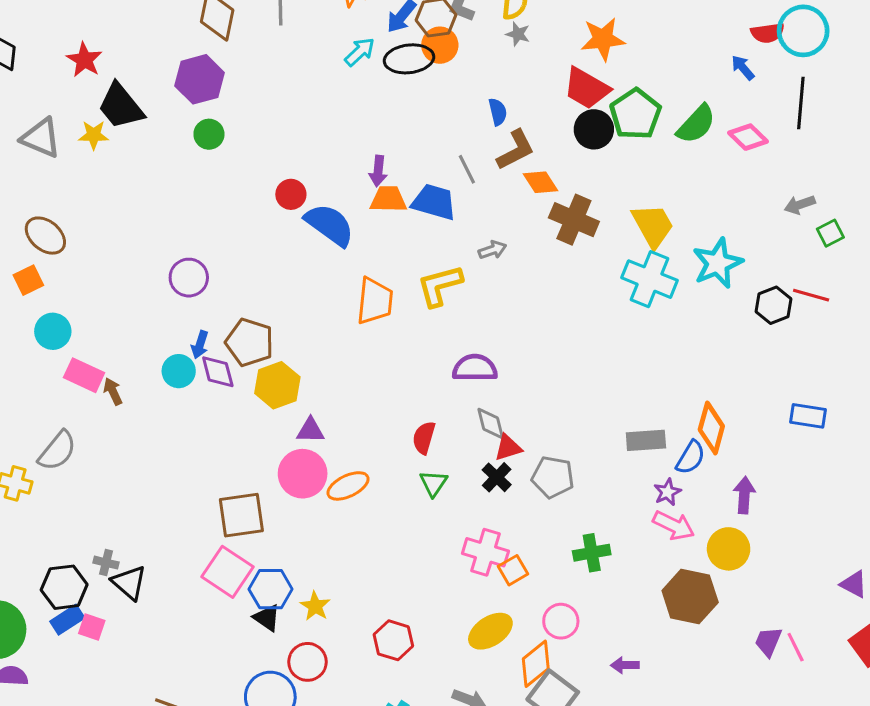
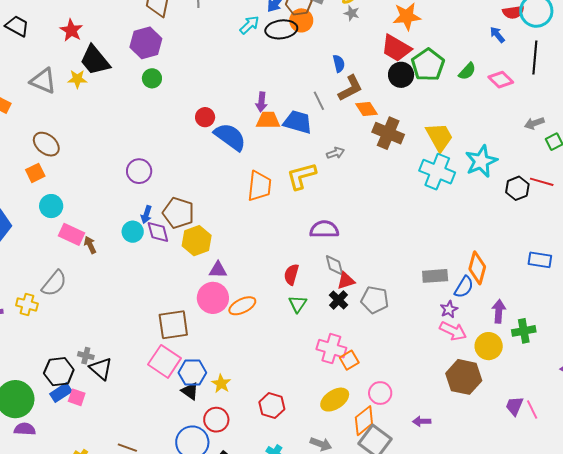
green semicircle: (696, 124) -> (467, 71), size x0.7
green cross: (592, 553) -> (524, 331), moved

